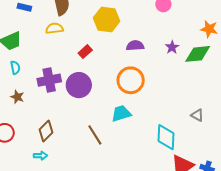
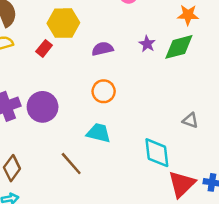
red rectangle: (85, 52) -> (44, 48), moved
orange circle: (131, 80) -> (104, 91), size x0.7
cyan trapezoid: (121, 113) -> (99, 133), turned 40

